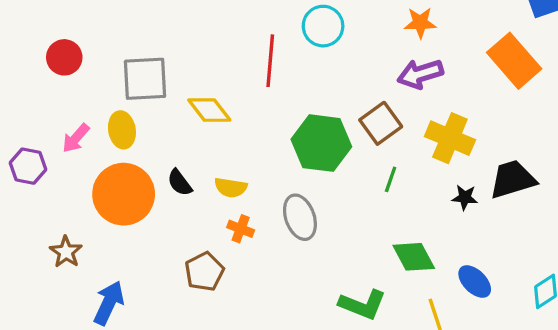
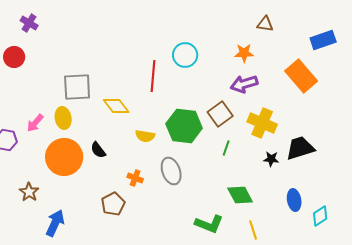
red circle: (64, 57) -> (14, 57), moved
yellow semicircle: (231, 188) -> (145, 136), moved
blue ellipse: (475, 282) -> (294, 200), moved, turned 35

